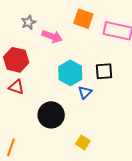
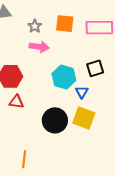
gray star: (28, 22) -> (35, 26), moved
yellow square: (83, 142) -> (84, 118), moved, size x1.6

